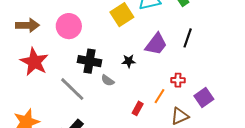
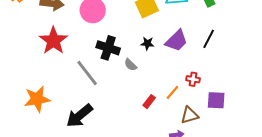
black star: (129, 61) -> (147, 43), moved
gray semicircle: (108, 80) -> (131, 65), moved
purple square: (204, 98) -> (216, 100), turned 30

